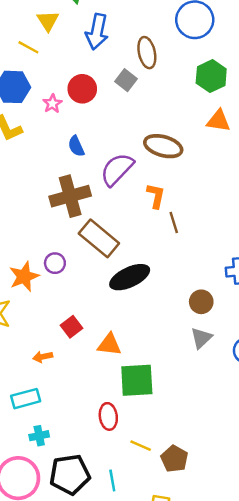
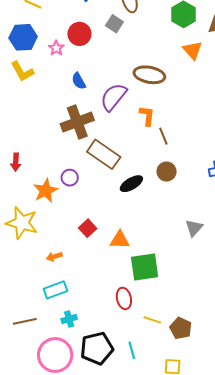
orange triangle: (218, 121) -> (193, 50), turned 45
black ellipse: (130, 277) -> (131, 184), size x0.7
brown circle: (201, 302) -> (167, 172), moved
orange arrow: (43, 357) -> (54, 257), moved

